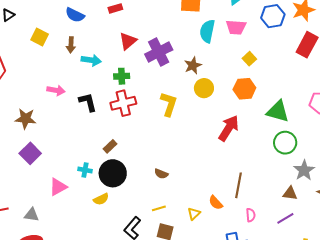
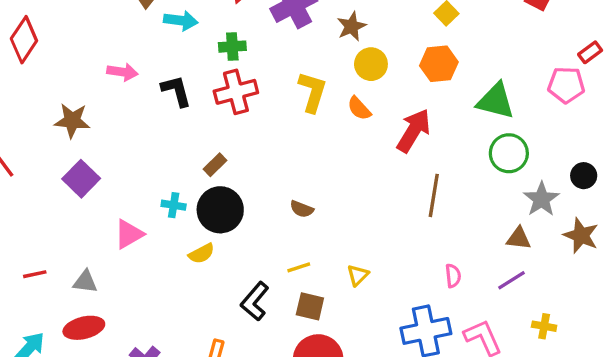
brown line: (239, 185) -> (434, 195), moved
orange semicircle: (216, 203) -> (359, 108), moved

